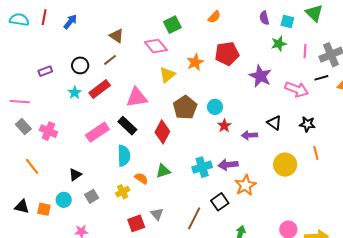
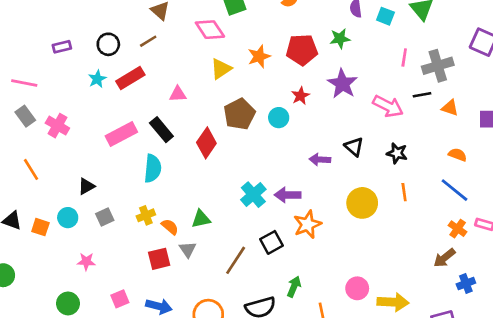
green star: (279, 44) -> (340, 39), moved
pink triangle: (137, 97) -> (178, 94), size x0.6
red star: (224, 126) -> (300, 96), moved
cyan cross: (202, 167) -> (253, 195), turned -30
green triangle: (163, 171) -> (201, 219), moved
orange semicircle: (141, 178) -> (170, 227), moved

